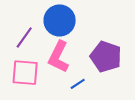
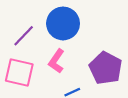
pink L-shape: (59, 57) -> (56, 61), size x0.7

